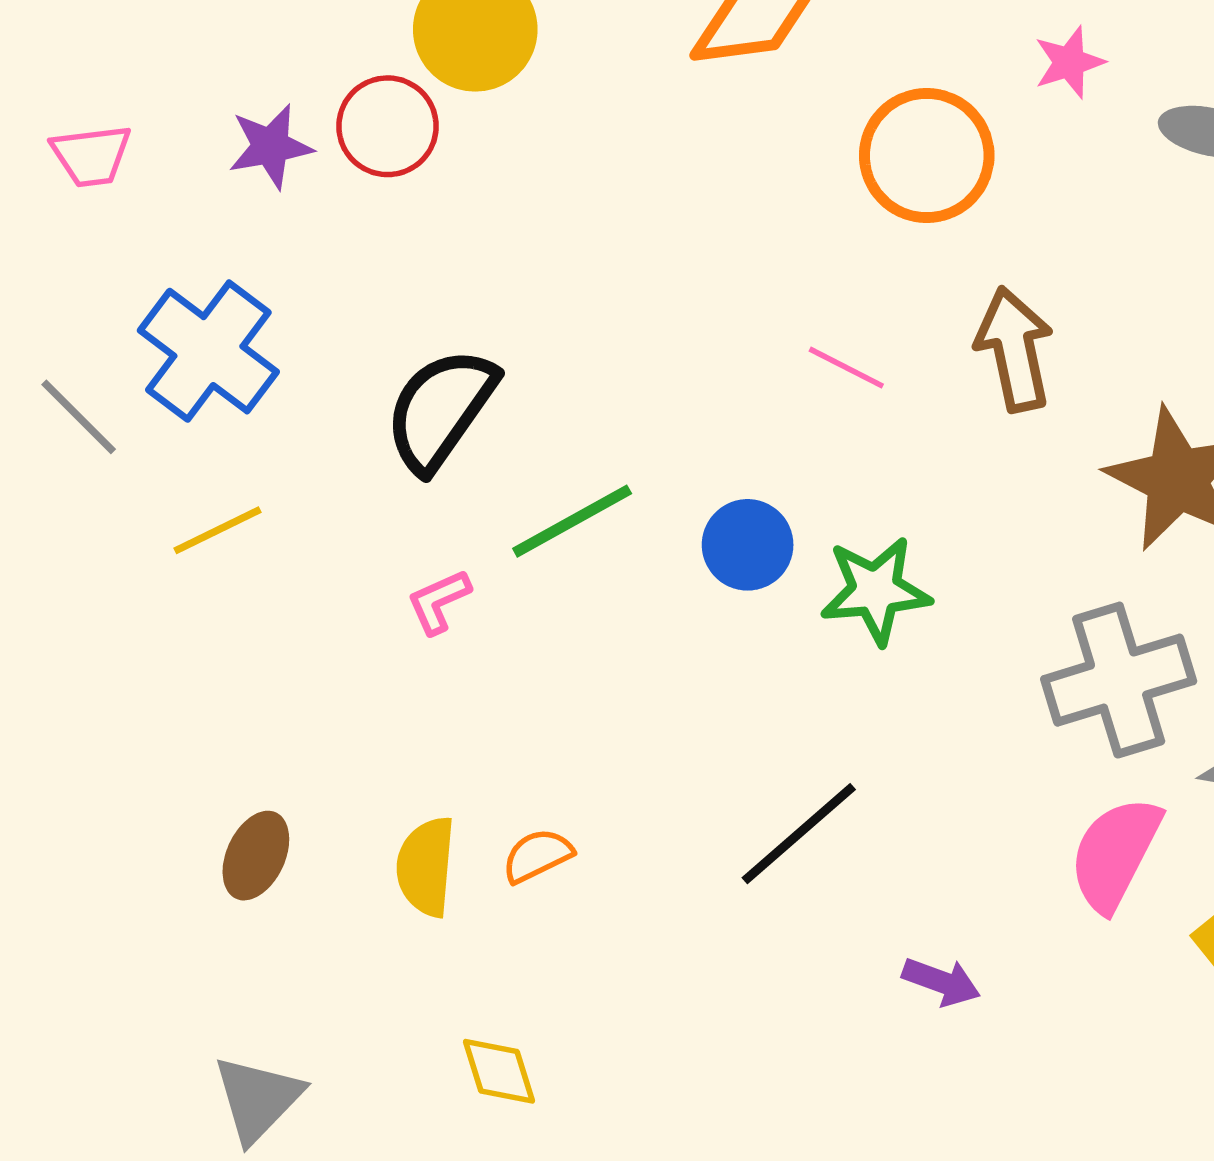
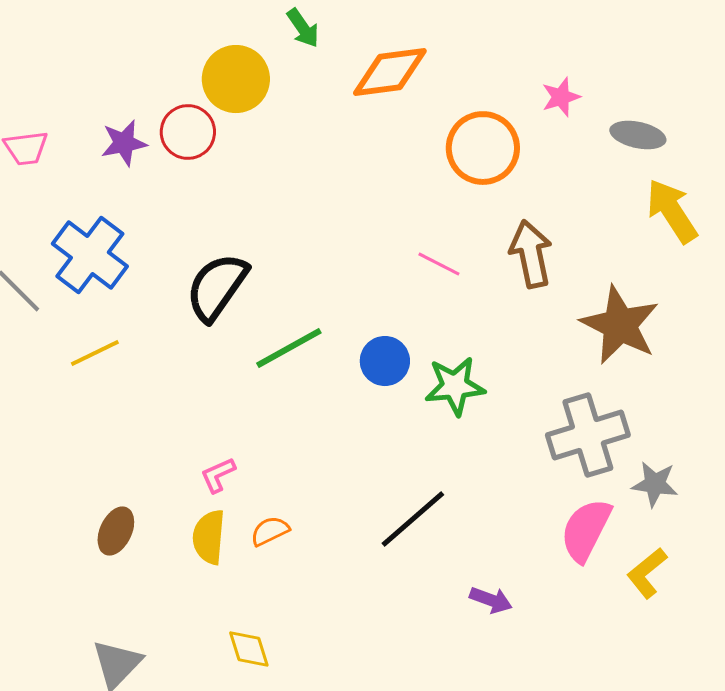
pink L-shape: (439, 602) -> (218, 475), moved

